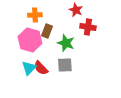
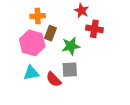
green star: (66, 43) -> (71, 46), turned -30
cyan triangle: (29, 68) -> (31, 73), turned 35
red semicircle: (41, 68) -> (54, 79), moved

